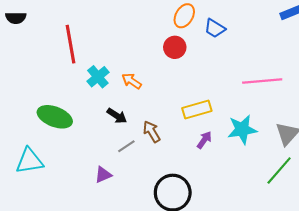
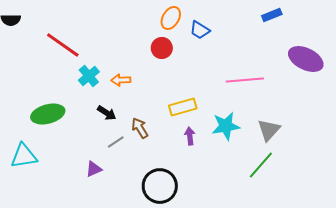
red line: (71, 44) -> (63, 45), turned -45
orange arrow: (132, 81) -> (121, 80), turned -36
green ellipse: (55, 117) -> (48, 114), turned -36
purple arrow: (204, 140) -> (190, 136), turned -42

